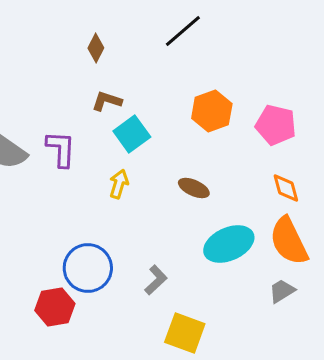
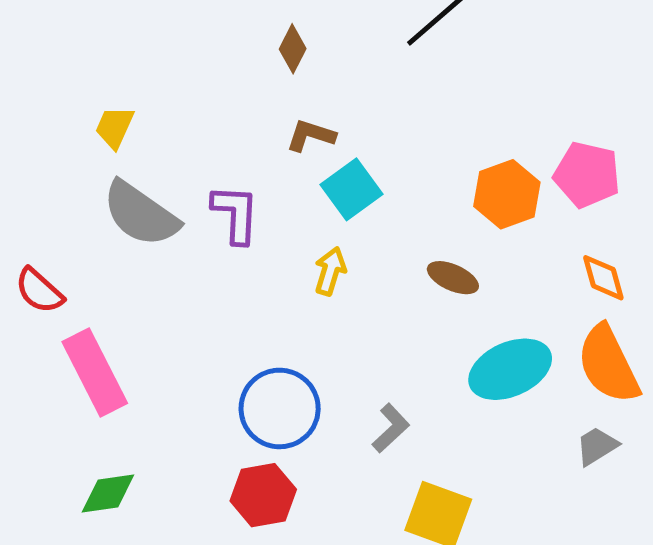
orange hexagon: (212, 111) -> (507, 194), moved
red hexagon: (55, 307) -> (263, 495), moved

